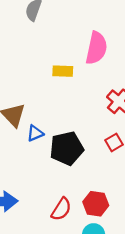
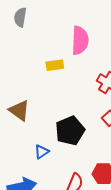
blue triangle: (35, 133) -> (42, 152), moved

